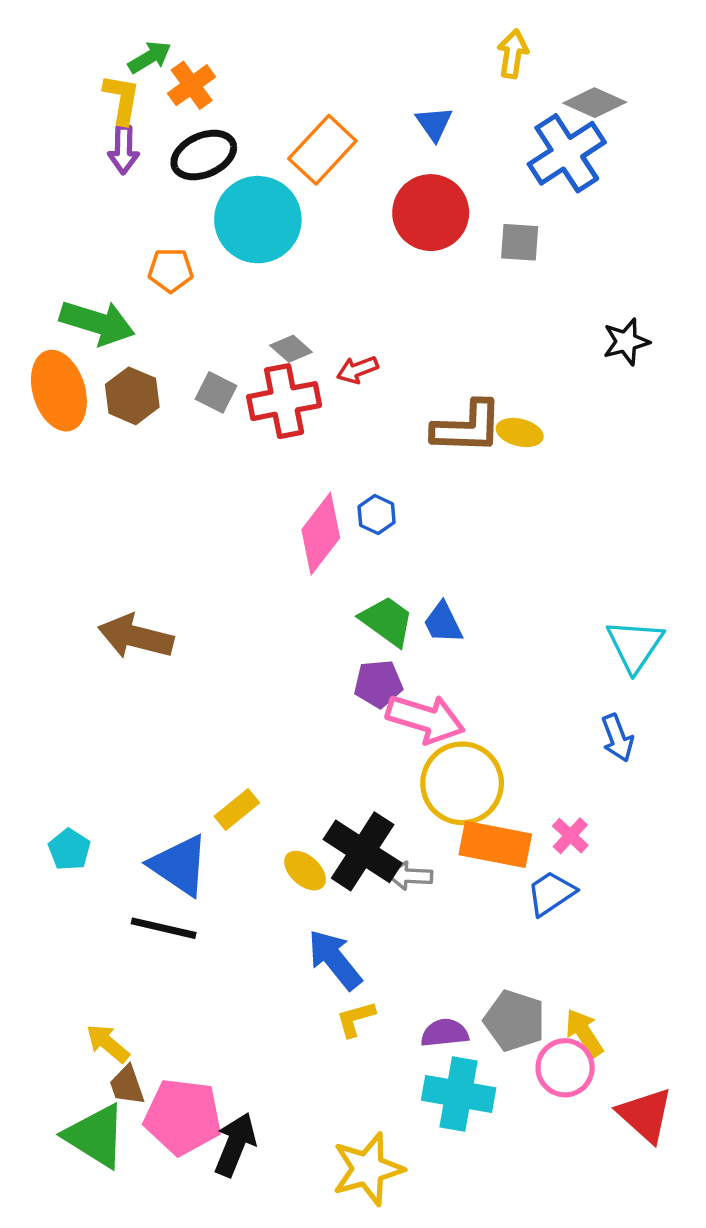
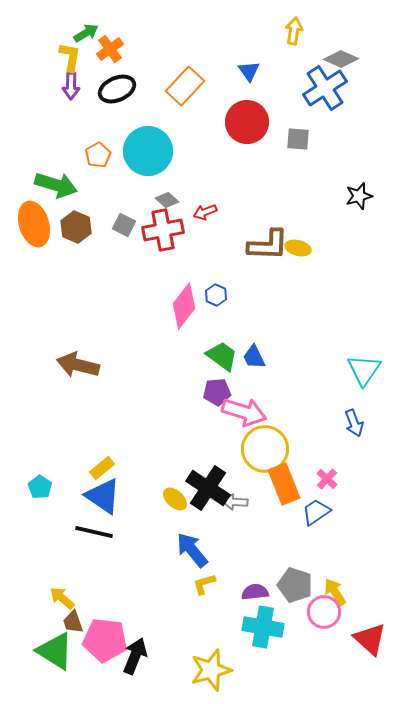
cyan circle: (258, 220) -> (148, 151), moved
orange pentagon: (171, 270) -> (98, 155), turned -30
yellow rectangle: (237, 809) -> (102, 468), moved
orange rectangle: (495, 844) -> (284, 484), turned 57

